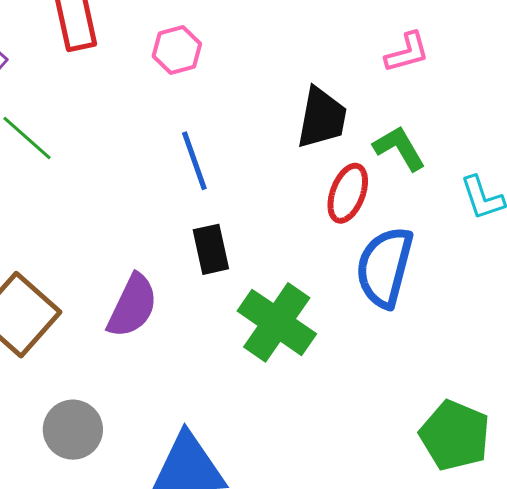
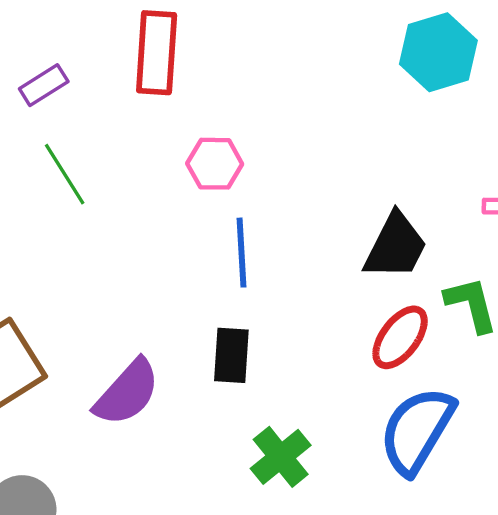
pink hexagon: (177, 50) -> (215, 164), moved
green cross: (277, 322) -> (281, 457), size x0.7

